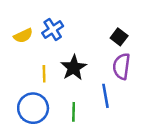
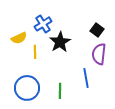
yellow semicircle: (23, 36) -> (19, 38), moved
black star: (74, 68) -> (60, 42), moved
yellow line: (44, 74) -> (35, 52), moved

